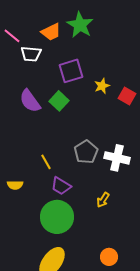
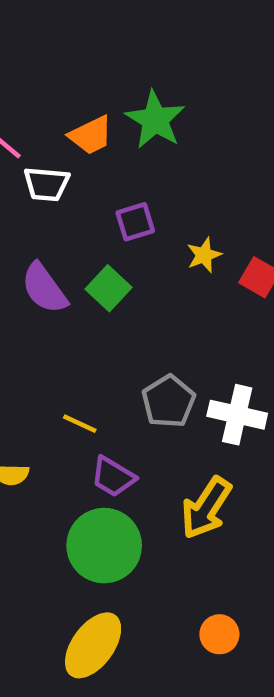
purple square: (71, 71) -> (135, 222), size x0.7
yellow line: (46, 162) -> (80, 424), turned -35
yellow arrow: (103, 200) -> (206, 508), size x1.8

